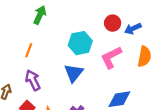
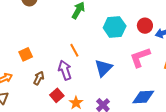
cyan hexagon: (80, 43) -> (115, 27), moved
orange line: (29, 50) -> (74, 50), moved, turned -56

